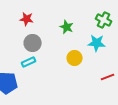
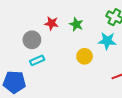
red star: (27, 19) -> (52, 23), moved
gray circle: (33, 43) -> (32, 40), moved

